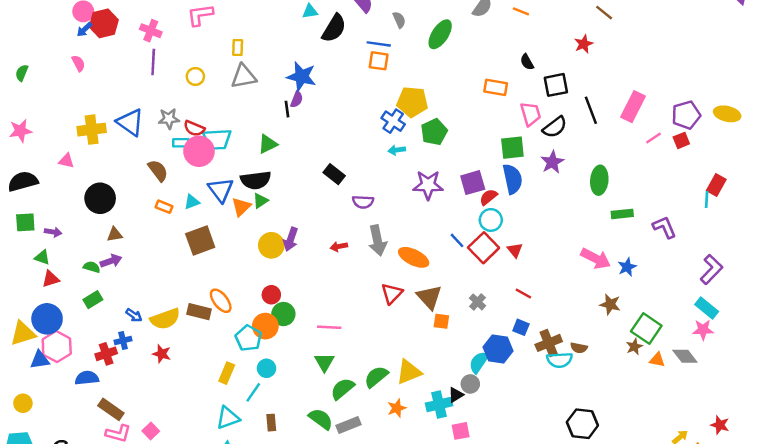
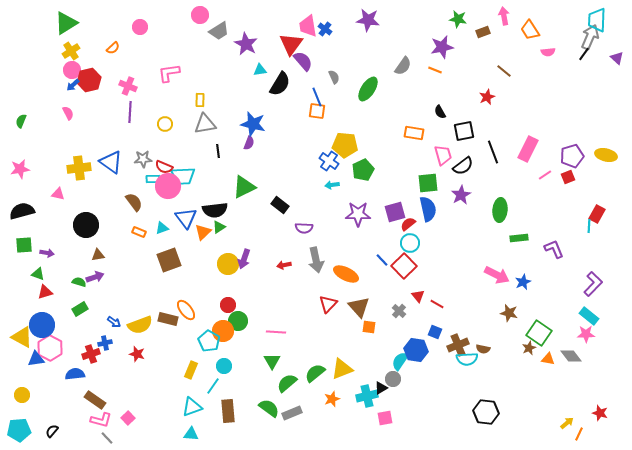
blue line: (379, 44) -> (317, 97), turned 60
black line: (287, 109) -> (218, 151), moved
green triangle: (268, 144) -> (244, 187), moved, size x1.4
red triangle: (515, 250) -> (418, 296), moved
yellow triangle: (23, 333) -> (22, 337), turned 45
brown rectangle: (271, 423) -> (228, 411), size x1.6

